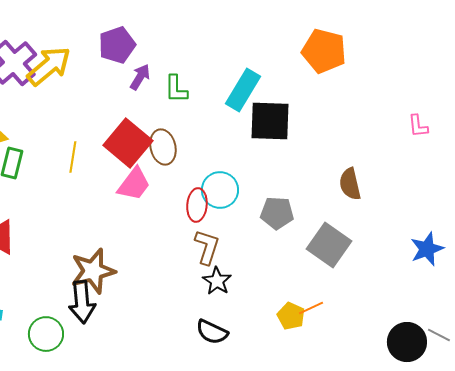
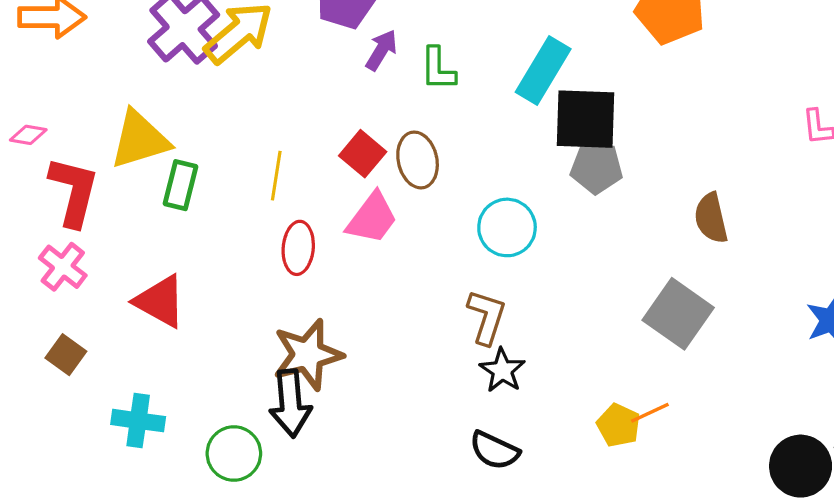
red square: (128, 143) -> (363, 154), size x0.6
red ellipse: (197, 205) -> (298, 248), moved
gray pentagon: (277, 213) -> (596, 168), moved

